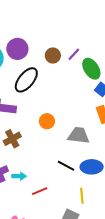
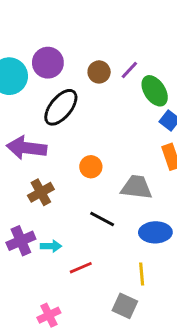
black line: (66, 166) -> (102, 219), moved

